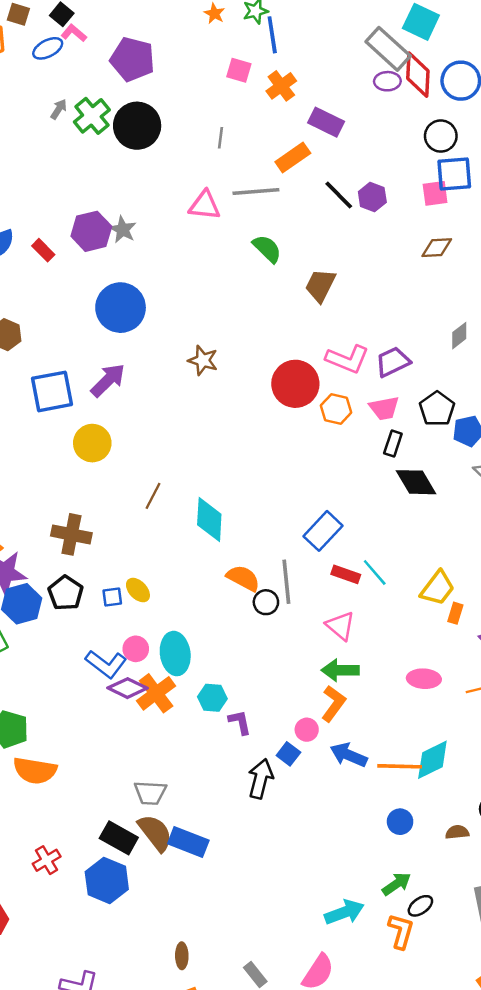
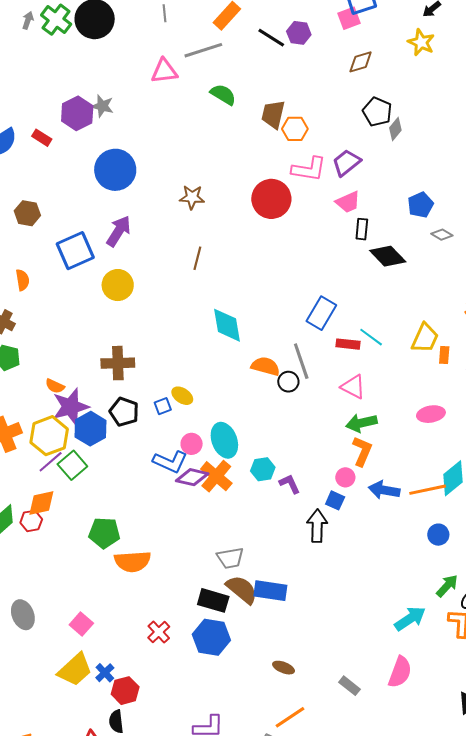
orange hexagon: (336, 409) -> (295, 129), moved
black pentagon: (437, 409) -> (377, 112), moved
brown line: (153, 496) -> (197, 258), moved
brown ellipse: (182, 956) -> (284, 668), moved, turned -55

